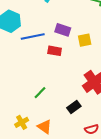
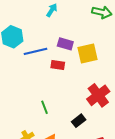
yellow square: (85, 40) -> (88, 53), size x1.5
green line: (40, 93) -> (44, 107), turned -64

